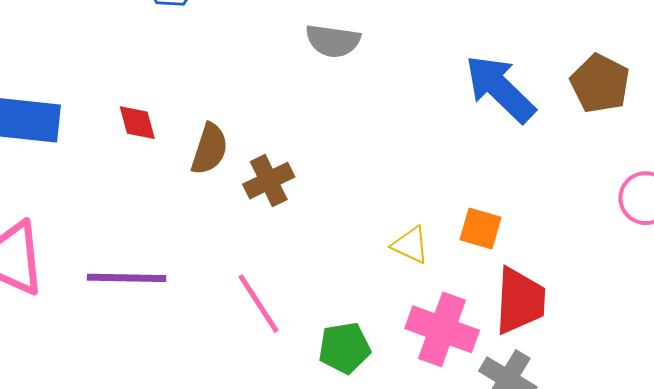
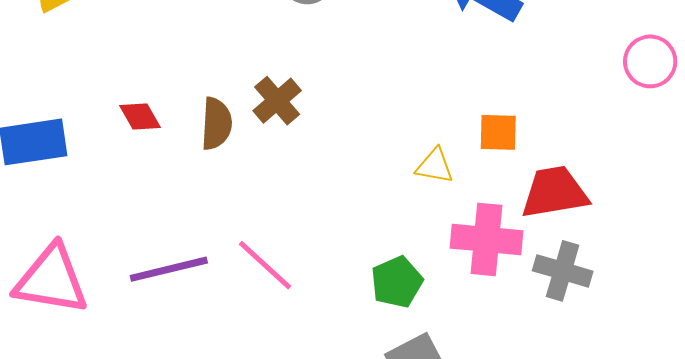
brown cross: (269, 181) -> (277, 101), moved
red trapezoid: (520, 301) -> (555, 192), turned -88
pink line: (259, 304) -> (265, 265), moved

